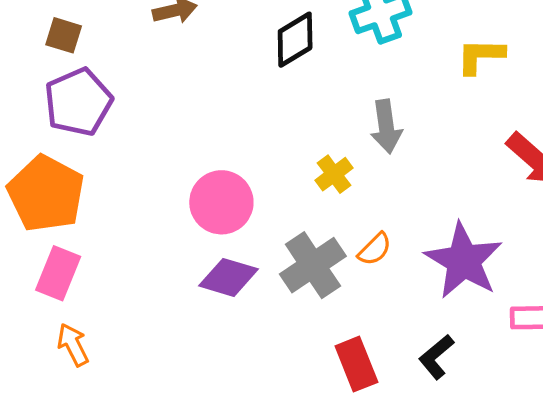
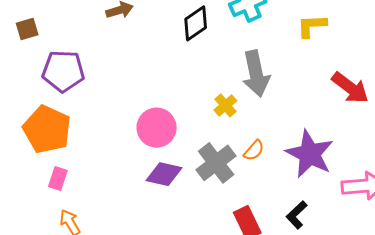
brown square: (64, 35) -> (27, 29), moved, turned -30
purple pentagon: (78, 102) -> (63, 71), turned 30
gray arrow: (386, 127) -> (256, 74), size x1.4
pink rectangle: (58, 273) -> (58, 178), size x0.7

